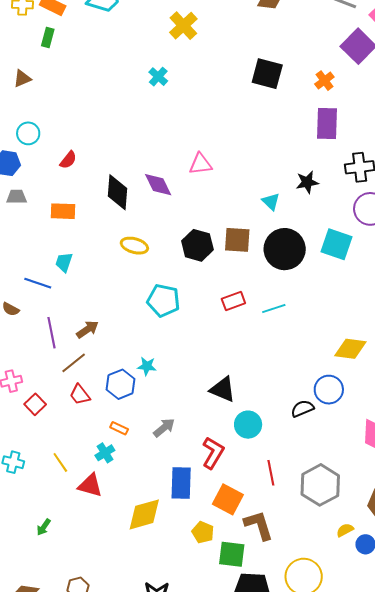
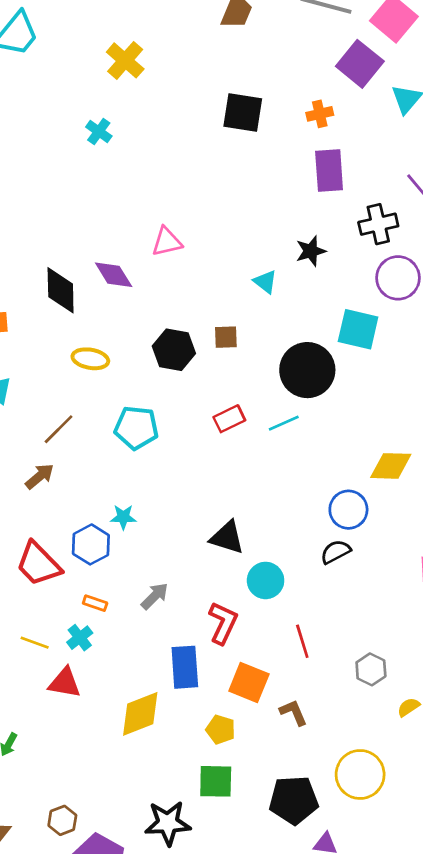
orange cross: (324, 81) -> (320, 114), turned 30
brown square: (237, 240) -> (226, 337), size x0.7
black circle: (285, 249) -> (307, 370), moved
brown line: (74, 363) -> (59, 429), moved
blue circle: (329, 390) -> (348, 510), moved
red trapezoid: (80, 395) -> (38, 564), size x1.6
yellow line: (60, 462) -> (35, 643), moved, turned -30
gray hexagon: (320, 485) -> (371, 669), moved, size x0.6
brown L-shape: (259, 525) -> (293, 713), size x0.7
green square: (232, 554) -> (216, 781), moved

